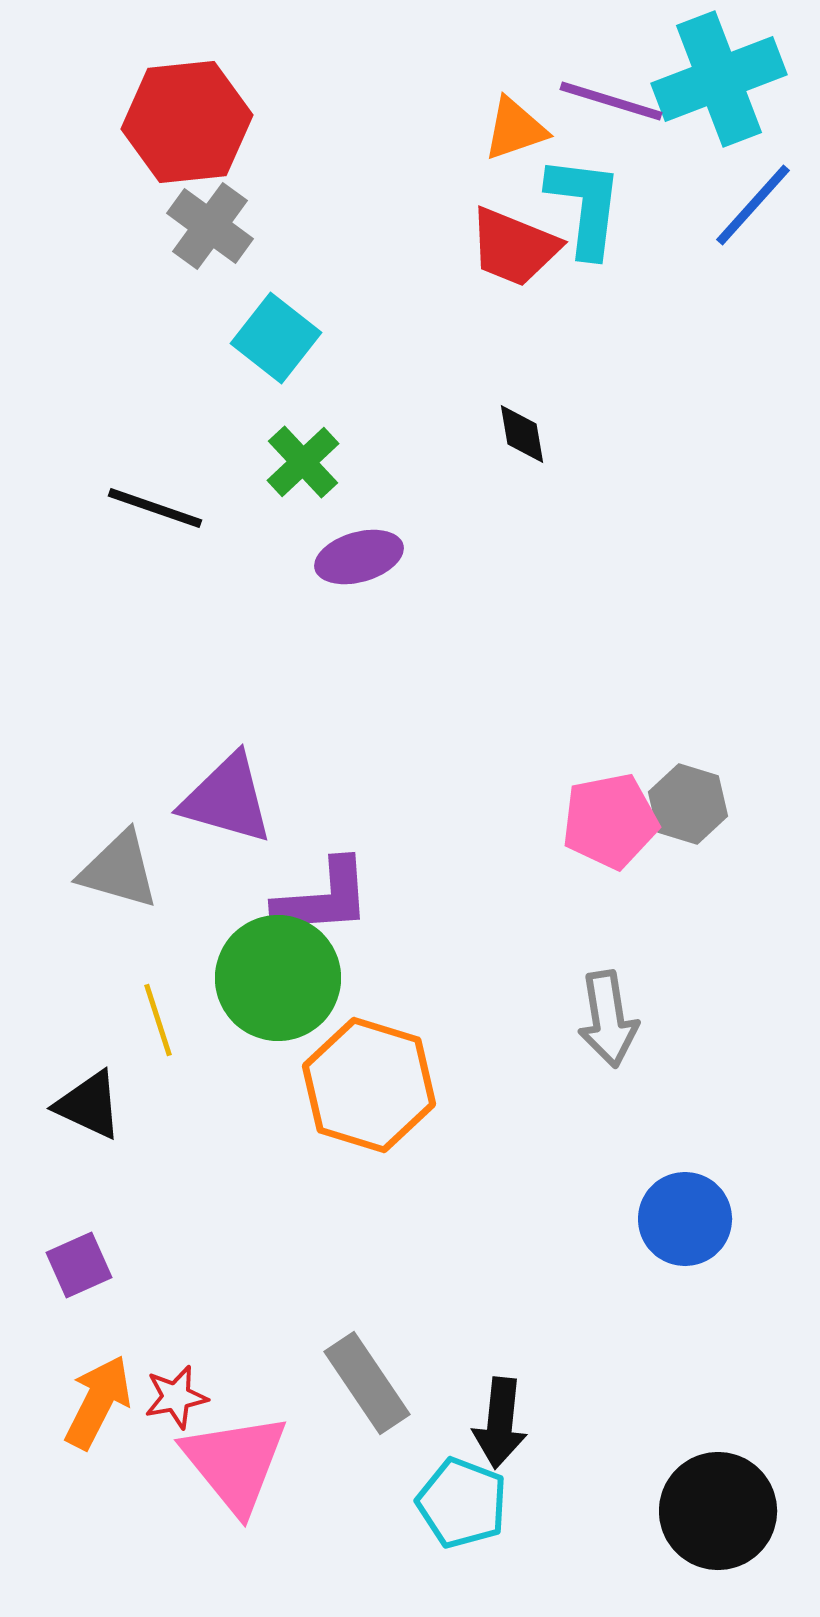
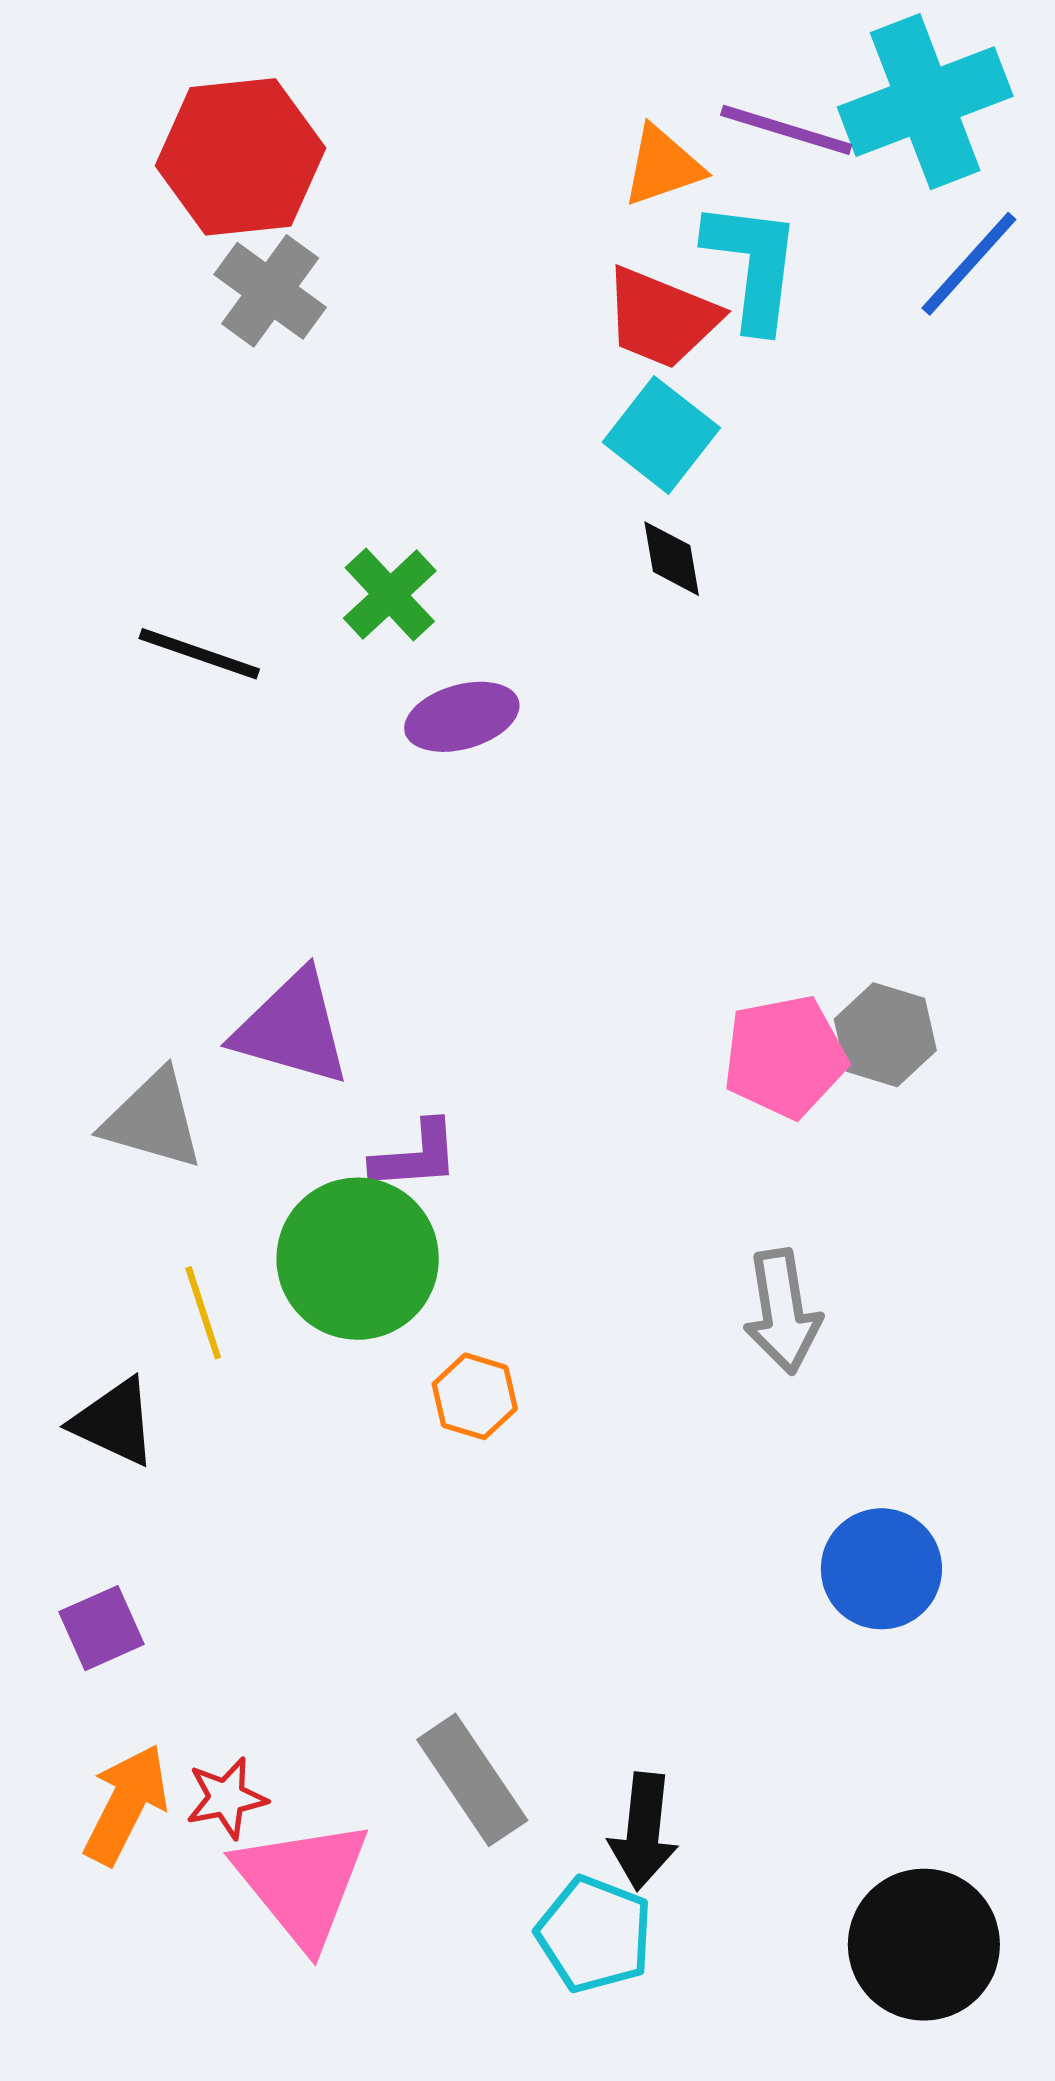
cyan square: (276, 338) -> (661, 435), moved
purple L-shape: (323, 898) -> (416, 1156), size x0.7
orange hexagon: (369, 1085) -> (475, 1396), size x0.5

